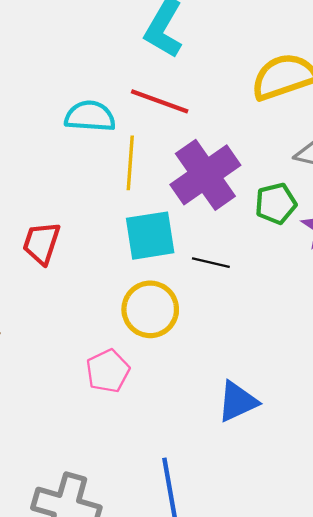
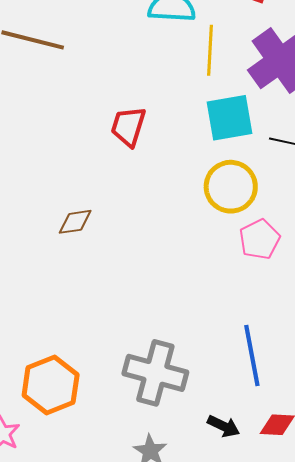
pink pentagon: (108, 371) -> (260, 239), moved

